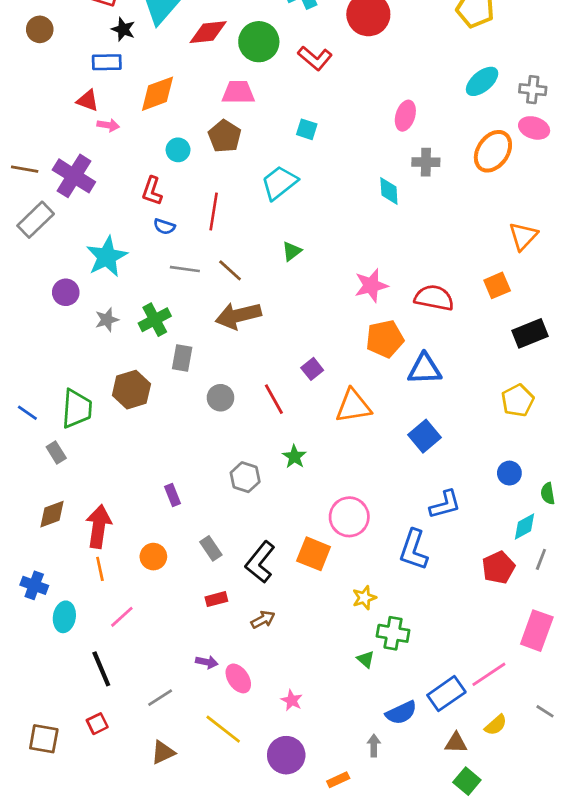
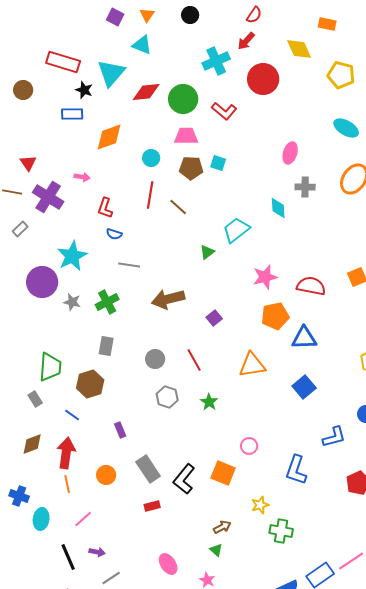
cyan ellipse: (482, 81) -> (346, 128), turned 70
pink trapezoid: (238, 92) -> (186, 136), moved
red triangle: (88, 101) -> (28, 163), moved, turned 36
pink arrow: (108, 125) -> (82, 177), moved
brown pentagon: (225, 136) -> (191, 168), moved, turned -30
cyan circle: (178, 150) -> (151, 158), moved
cyan trapezoid: (279, 183) -> (236, 230), moved
red line: (214, 211) -> (150, 195), moved
gray rectangle: (36, 220) -> (20, 229), size x0.6
brown line: (230, 270) -> (178, 207), moved
purple circle: (66, 292) -> (42, 282), size x1.6
gray star: (107, 320) -> (72, 302), turned 30
gray rectangle: (182, 358) -> (106, 346), moved
purple square: (312, 369) -> (214, 318), moved
brown hexagon: (131, 390) -> (90, 384), moved
blue line: (27, 413) -> (72, 415), moved
gray hexagon: (245, 477) -> (167, 397), moved
blue L-shape: (445, 505) -> (334, 437), moved
pink circle: (349, 517) -> (249, 446), size x0.6
gray rectangle: (211, 548) -> (148, 469), size x1.5
brown arrow: (263, 620) -> (222, 527), moved
green triangle: (366, 659) -> (216, 550), moved
purple arrow: (207, 662) -> (97, 552), moved

